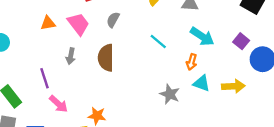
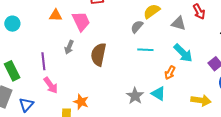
gray semicircle: (113, 20) -> (137, 27), moved
cyan line: (158, 41) -> (145, 50), turned -49
cyan triangle: (202, 83) -> (158, 94), moved
gray star: (170, 94) -> (135, 96), moved

